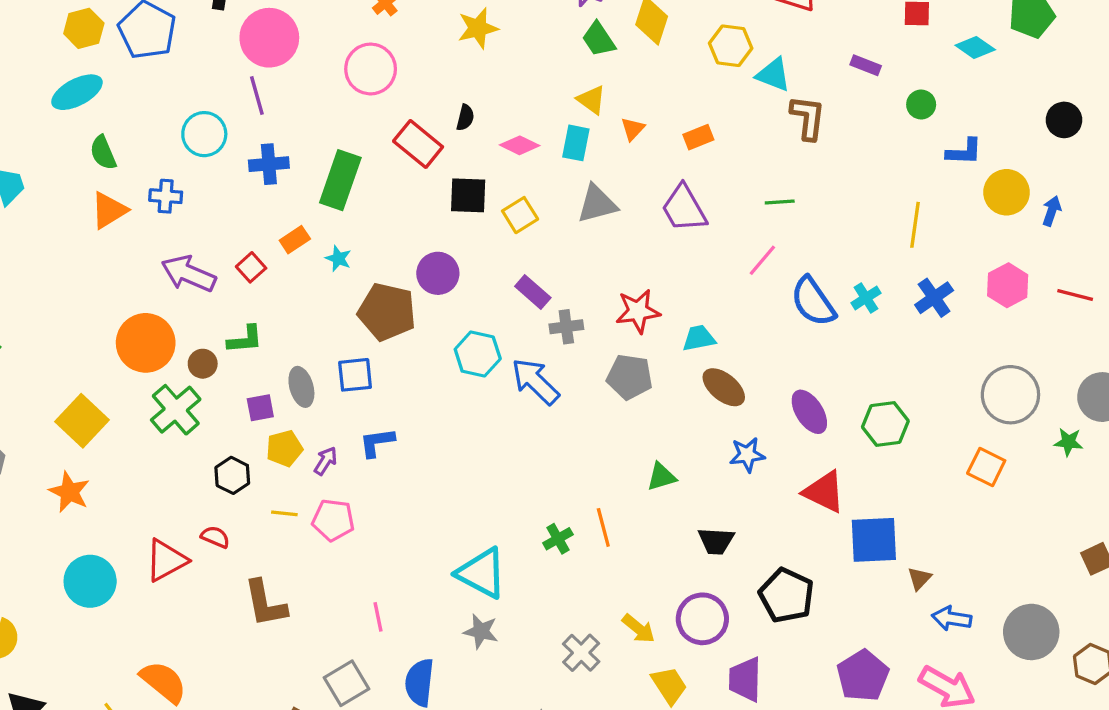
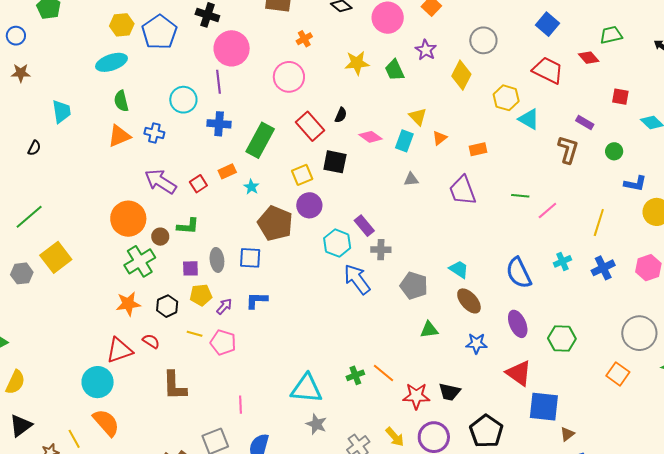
green trapezoid: (599, 39) -> (395, 70), moved
brown L-shape: (808, 118) -> (568, 150), moved
gray triangle: (597, 204) -> (411, 179), size x0.6
yellow square: (520, 215) -> (302, 175), moved
pink line: (762, 260) -> (547, 210), moved
blue semicircle: (813, 302) -> (519, 273), moved
red star: (638, 311) -> (416, 396), moved
cyan trapezoid: (699, 338) -> (459, 269), turned 35
cyan hexagon: (478, 354) -> (337, 243), moved
yellow square: (82, 421) -> (56, 257), moved
green triangle: (661, 477) -> (429, 330), moved
orange star: (69, 492) -> (128, 304), moved, turned 30
orange line: (603, 527) -> (384, 373), turned -45
cyan triangle: (482, 573) -> (306, 388), turned -32
cyan circle: (90, 581) -> (98, 382), moved
gray star: (481, 631) -> (316, 424), moved

